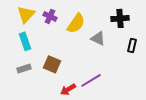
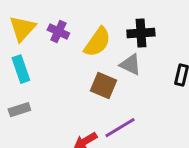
black cross: (120, 18) -> (141, 33), moved
brown square: (52, 64) -> (103, 86), moved

